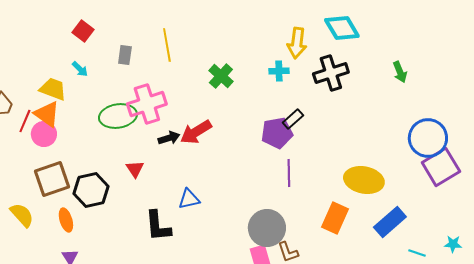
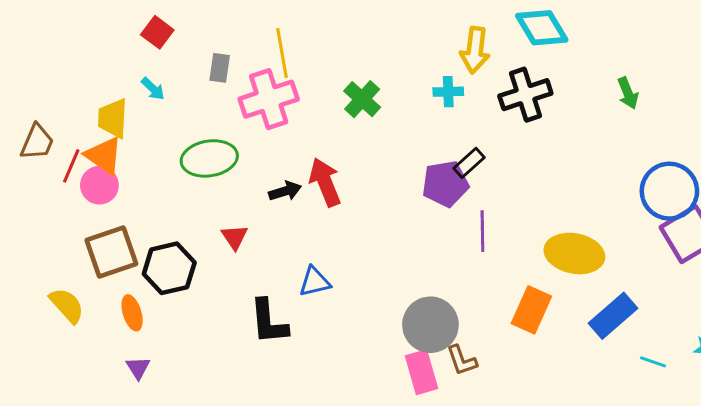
yellow trapezoid: (53, 89) -> (113, 118), turned -108
pink cross: (147, 104) -> (269, 99), moved
red arrow: (196, 132) -> (325, 182), turned 100
purple line: (289, 173) -> (482, 231), moved

